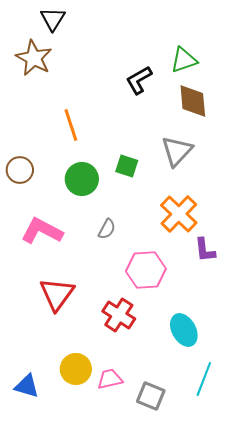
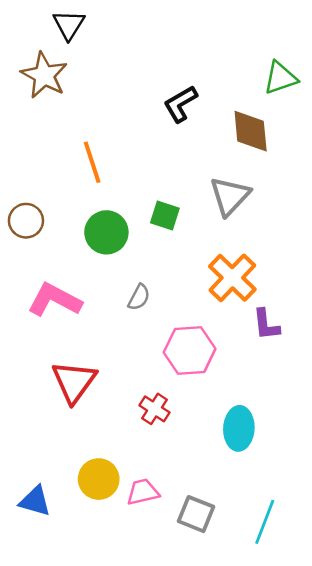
green triangle: (184, 60) -> (280, 78), moved
red cross: (119, 315) -> (154, 409), size x0.7
cyan ellipse: (184, 330) -> (239, 428), turned 32
cyan line: (204, 379) -> (265, 522), moved

